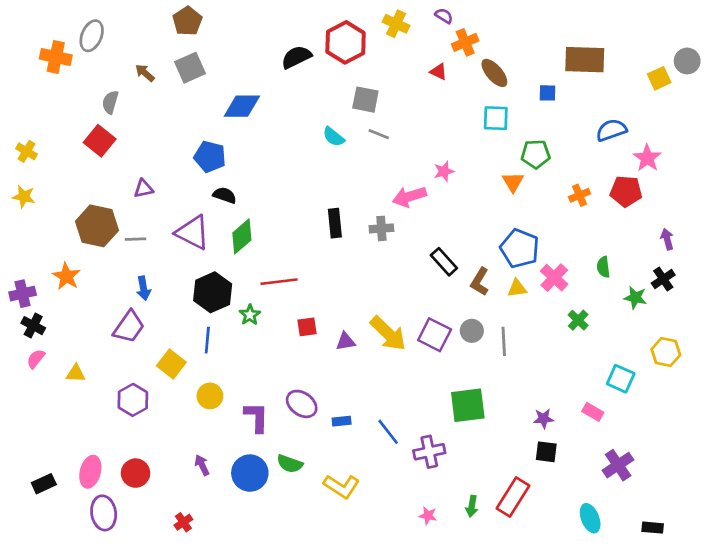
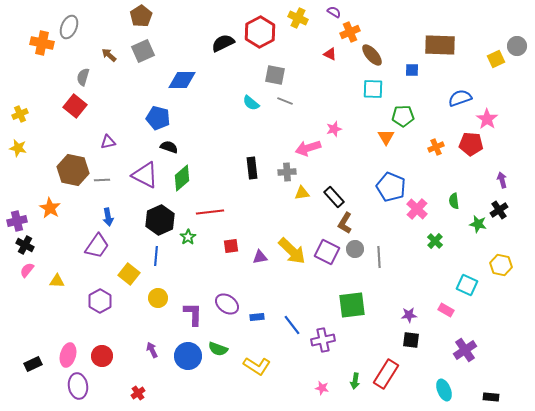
yellow cross: (27, 151) -> (20, 114), turned 35
brown L-shape: (480, 282) -> (345, 223), moved
yellow triangle: (517, 288) -> (302, 193), moved

